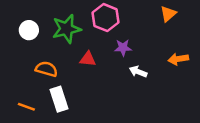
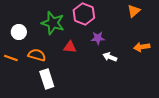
green star: (67, 29) -> (53, 23), turned 30
white circle: (29, 30) -> (19, 32), moved
orange line: (26, 107) -> (11, 58), moved

